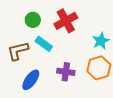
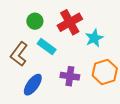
cyan star: (101, 41) -> (94, 38), moved
brown L-shape: (18, 51) -> (19, 54), turned -40

